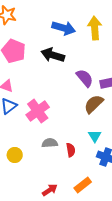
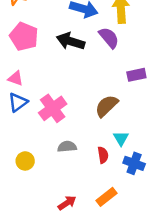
purple semicircle: (85, 78) -> (109, 38), moved
brown semicircle: (94, 104) -> (107, 106), moved
red semicircle: (71, 150) -> (103, 155), moved

